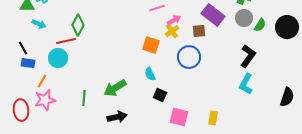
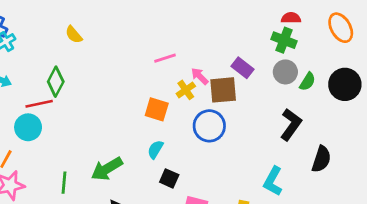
purple rectangle: (213, 15) -> (242, 68), size x0.7
pink arrow: (174, 20) -> (200, 76), moved, turned -104
brown square: (199, 31) -> (223, 90), size x1.5
cyan semicircle: (150, 74) -> (155, 149), turned 56
cyan L-shape: (246, 84) -> (273, 181), moved
black semicircle: (287, 97) -> (321, 159), moved

